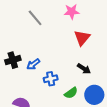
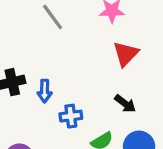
blue arrow: (33, 64) -> (45, 91), turned -56

